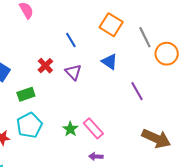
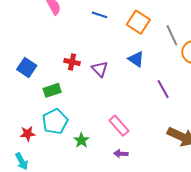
blue line: (71, 40) -> (100, 15), moved, turned -42
red cross: (45, 66) -> (72, 62), turned -35
green star: (70, 129) -> (81, 140), moved

